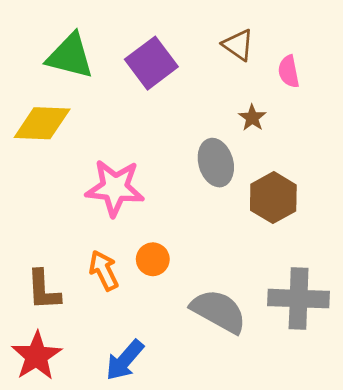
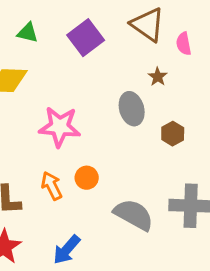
brown triangle: (238, 45) -> (148, 25), size x1.5
green triangle: (70, 56) -> (28, 33), size x0.6
brown hexagon: (273, 198) -> (173, 134), size x0.7

